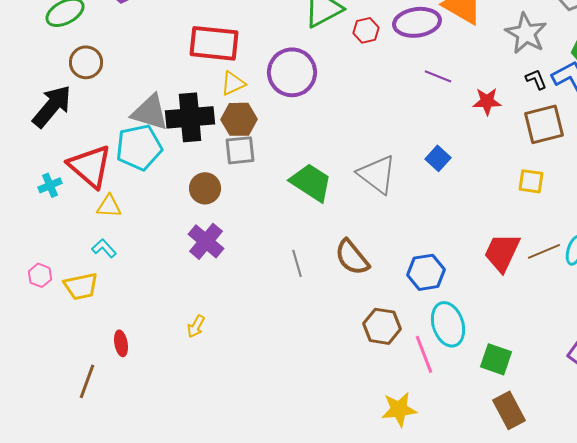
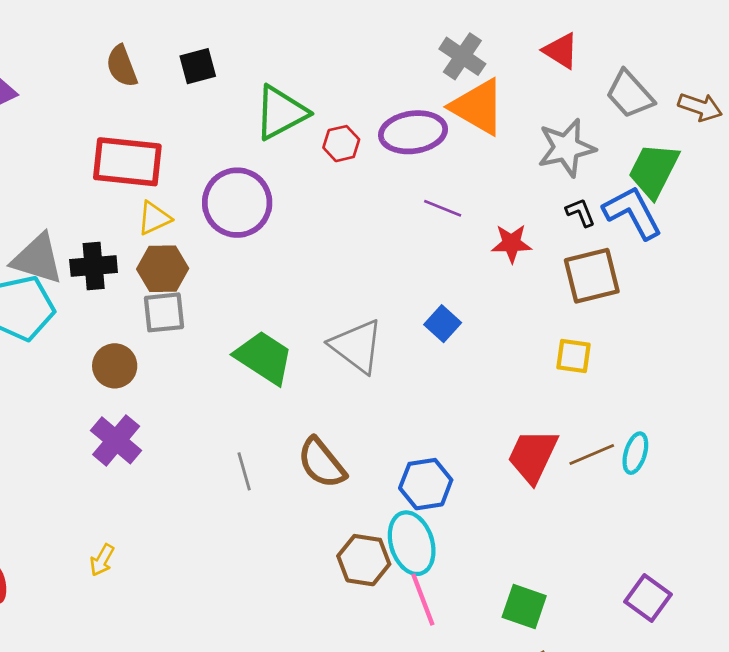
gray star: (526, 33) -> (566, 148), turned 30
black cross: (190, 117) -> (94, 266), size x0.7
cyan ellipse: (448, 324) -> (412, 543), moved

